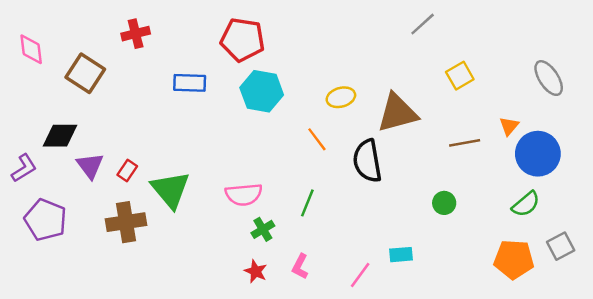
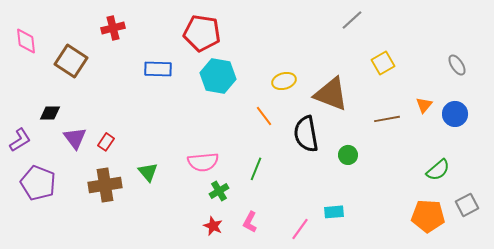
gray ellipse: (549, 78) -> (457, 65), size x0.7
brown triangle: (397, 113) -> (331, 94), turned 36
black diamond: (60, 136) -> (50, 113), size x0.7
blue circle: (538, 154) -> (455, 114), moved, size x0.7
green triangle: (170, 190) -> (148, 172), moved, size x0.6
green circle: (444, 203) -> (348, 155), moved

